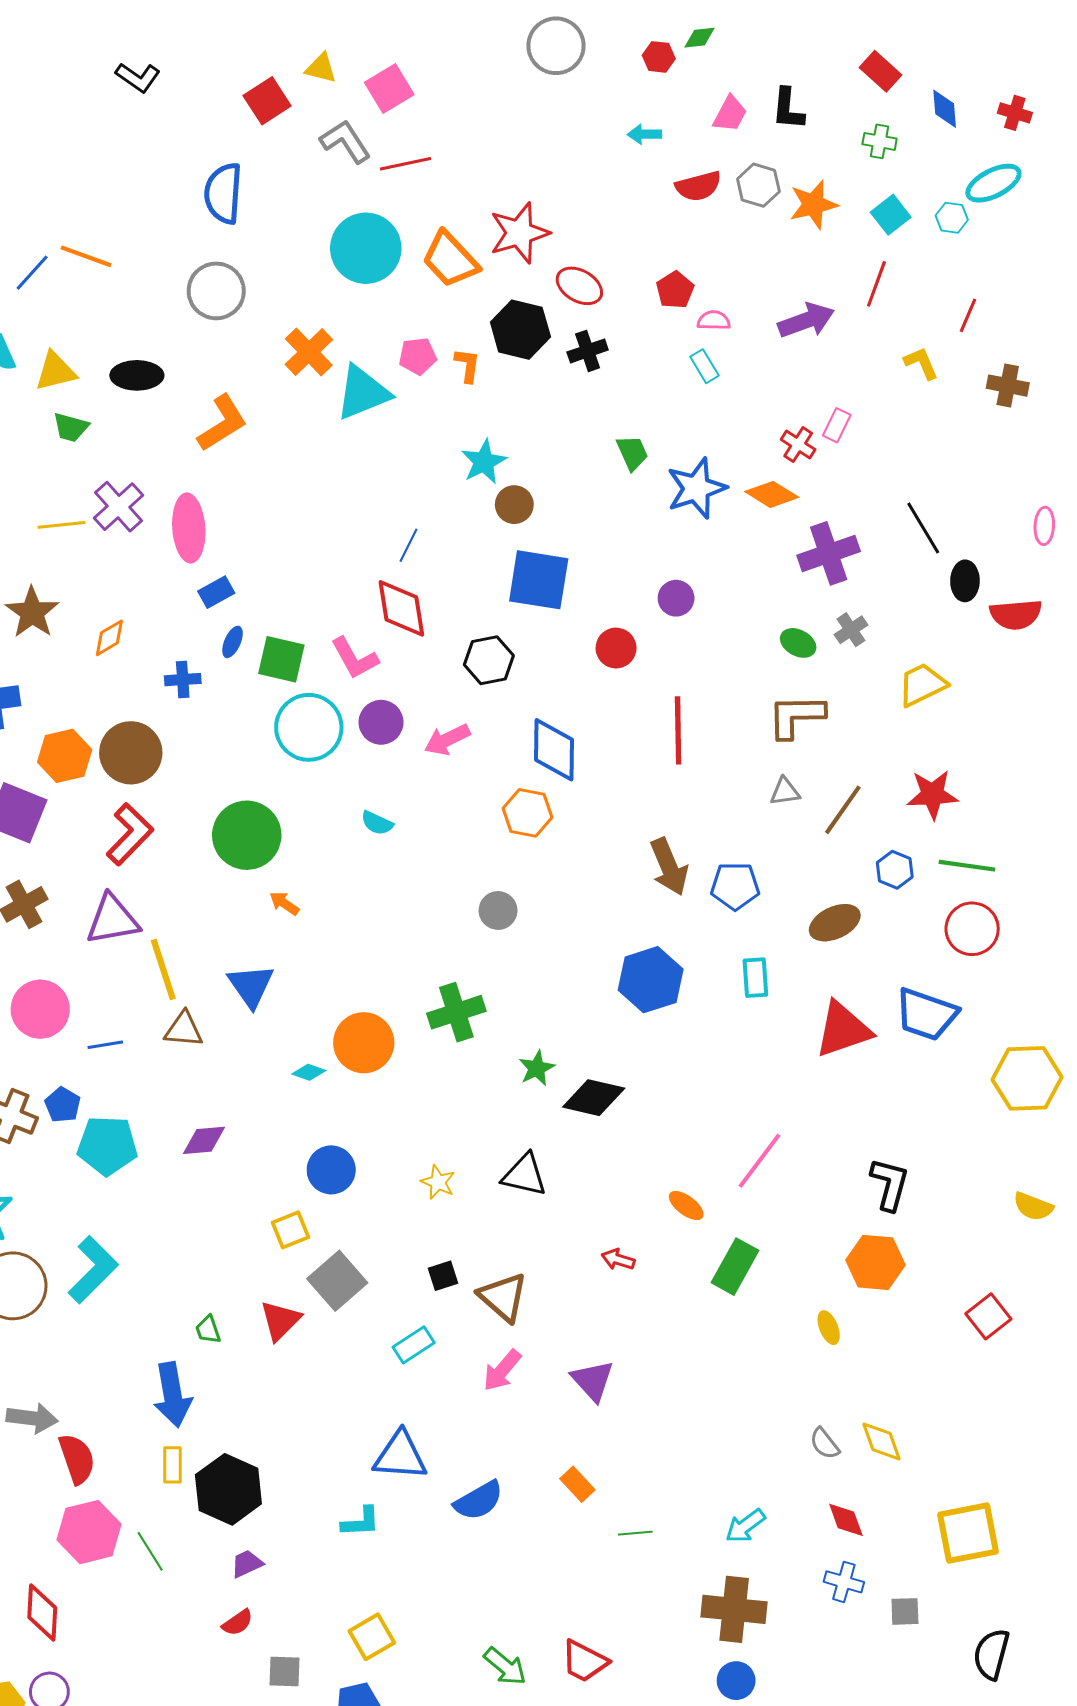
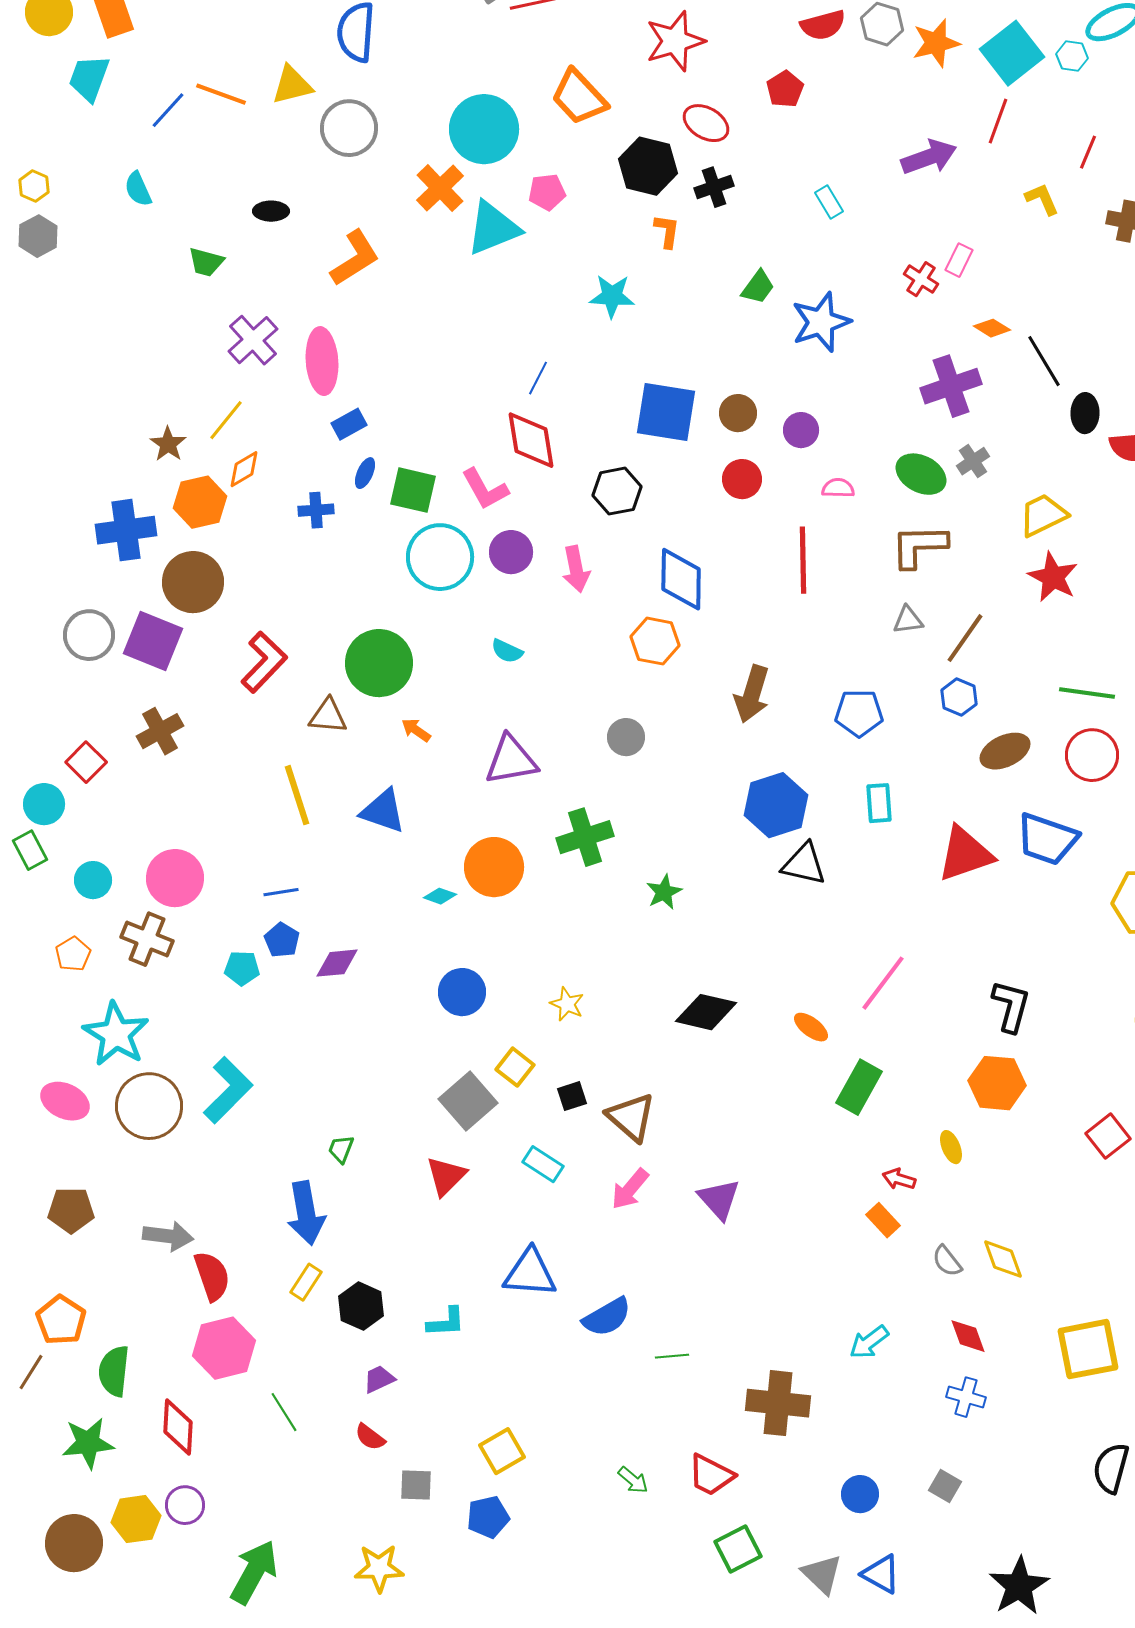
cyan square: (891, 215) -> (1012, 53), size x1.6
red star: (519, 233) -> (675, 41), moved
cyan circle: (366, 248) -> (484, 129), moved
red pentagon: (675, 290) -> (785, 89), moved
pink semicircle: (714, 320) -> (838, 488), moved
orange L-shape: (468, 365) -> (667, 231), moved
yellow triangle: (55, 371) -> (292, 85), moved
black ellipse: (137, 375) -> (271, 211), size x0.7
green trapezoid: (632, 453) -> (758, 287), turned 60
cyan star: (484, 462) -> (612, 296), turned 30
orange diamond: (772, 494) -> (992, 328), moved, size x0.7
brown circle: (514, 505) -> (738, 413), moved
yellow line: (62, 525) -> (226, 420), moved, turned -45
brown star: (32, 612) -> (168, 444), size x0.7
green ellipse: (798, 643) -> (921, 474), size x1.4
pink arrow: (447, 740) -> (576, 569), turned -75
brown circle: (131, 753) -> (193, 582), moved
orange hexagon: (65, 756) -> (200, 502), moved
red star: (932, 795) -> (1053, 577), moved, turned 30
brown arrow: (669, 867) -> (752, 694), moved, turned 40
blue hexagon: (895, 870) -> (959, 697), moved
purple triangle: (112, 920) -> (511, 760), moved
brown ellipse: (835, 923) -> (1005, 751), moved
blue triangle: (251, 986) -> (383, 811), turned -36
pink circle: (40, 1009) -> (175, 878), moved
brown triangle: (184, 1030) -> (328, 716), moved
blue line: (105, 1045) -> (281, 892), moved
black diamond: (594, 1098) -> (706, 1012), moved
blue pentagon: (63, 1105) -> (282, 940), moved
cyan pentagon: (107, 1145) -> (242, 968), size x0.6
black triangle: (524, 1175) -> (804, 864), moved
yellow square: (290, 1230) -> (515, 1067), moved, turned -30
red arrow: (618, 1259) -> (899, 1179), moved
red triangle: (280, 1320) -> (446, 1176), moved
green trapezoid: (208, 1330) -> (341, 1149), turned 40
cyan rectangle: (414, 1345) -> (543, 1164), turned 66
yellow rectangle: (172, 1465) -> (306, 1282), turned 33
orange rectangle: (577, 1484) -> (883, 1220), moved
black hexagon: (228, 1489) -> (361, 1306), size x0.7
cyan L-shape: (361, 1522) -> (446, 1322), moved
green line: (635, 1533) -> (672, 1356), moved
green line: (150, 1551) -> (284, 1412), moved
brown cross: (734, 1609) -> (778, 1403), moved
gray square: (905, 1611) -> (945, 1486), moved, turned 32
red semicircle: (238, 1623) -> (370, 1437), turned 72
green arrow: (505, 1666) -> (633, 1480), size x0.7

